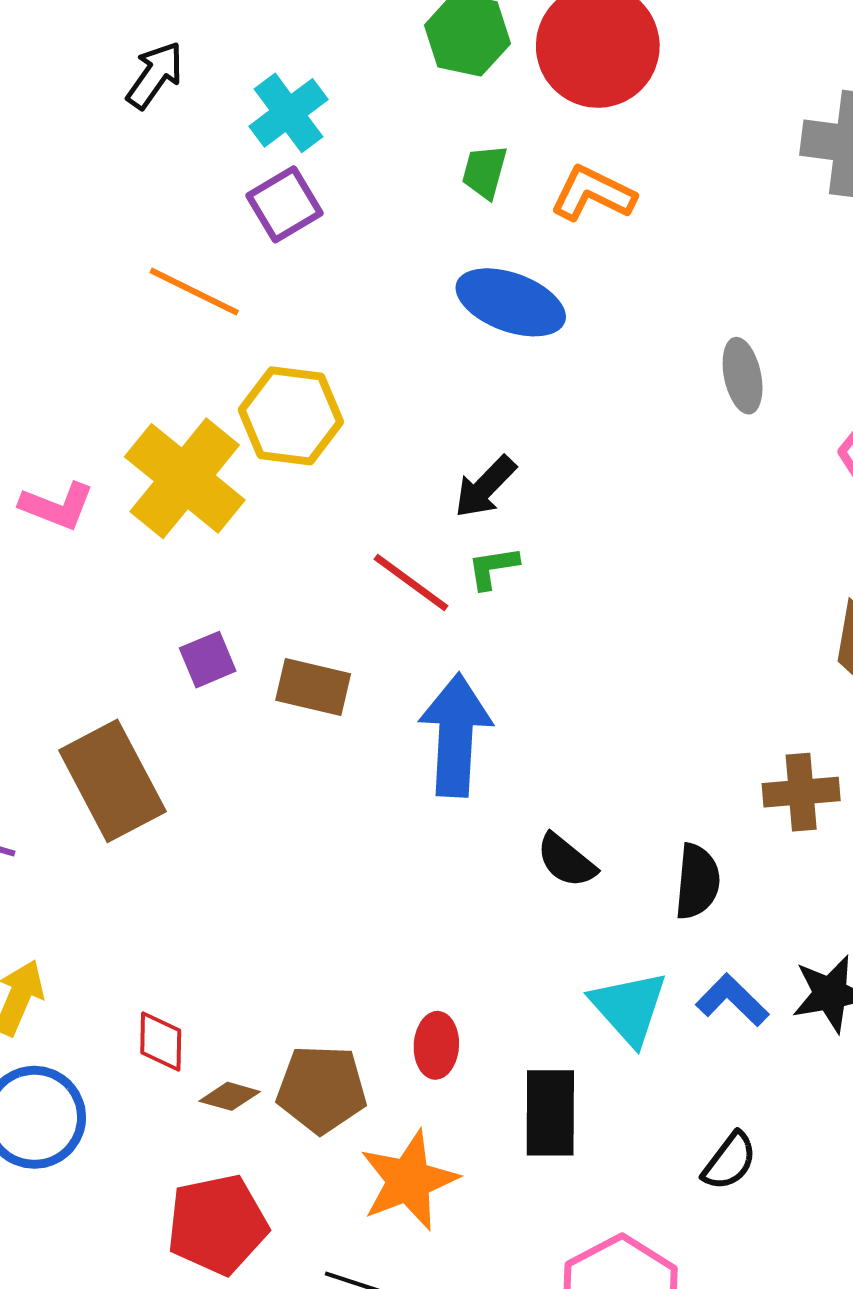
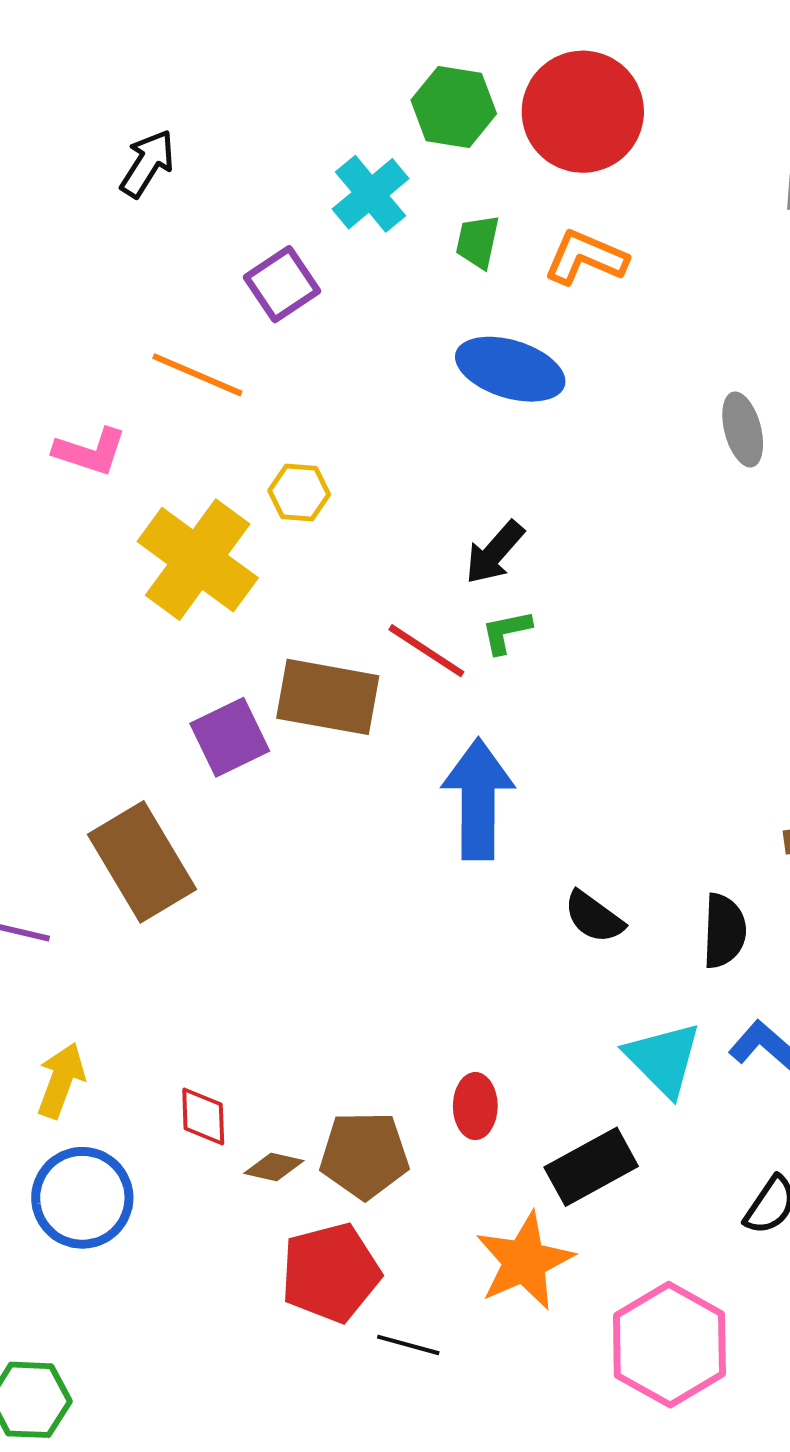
cyan cross: (288, 113) -> (371, 194), moved
yellow hexagon: (291, 416) -> (299, 493), size x0.6
pink L-shape: (57, 506) -> (90, 451), moved
purple square: (208, 660) -> (230, 737), size x1.4
brown rectangle: (313, 687) -> (328, 697), moved, size x1.4
black rectangle: (550, 1113) -> (591, 1167), turned 64
orange star: (409, 1180) -> (524, 1261), moved
red pentagon: (217, 1224) -> (331, 1273), moved

